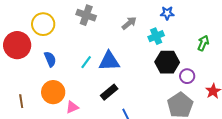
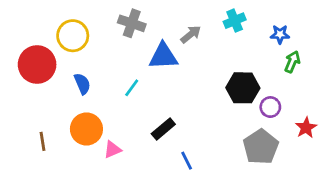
blue star: (167, 13) -> (280, 34), moved
cyan cross: (156, 36) -> (235, 21), moved
blue triangle: (109, 61) -> (163, 56), moved

